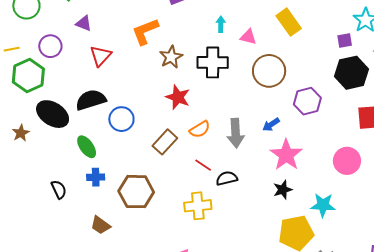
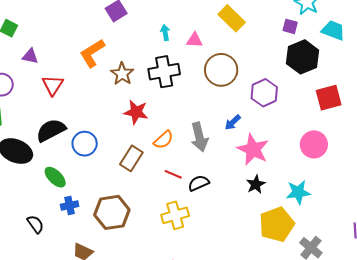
purple square: (345, 41) -> (290, 26), turned 35

